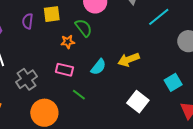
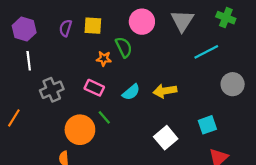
orange circle: (44, 113) -> (80, 130), moved

